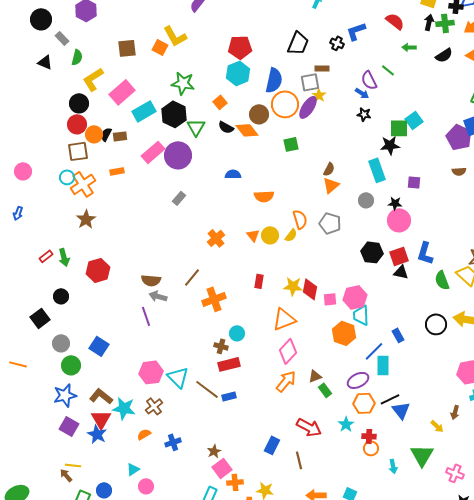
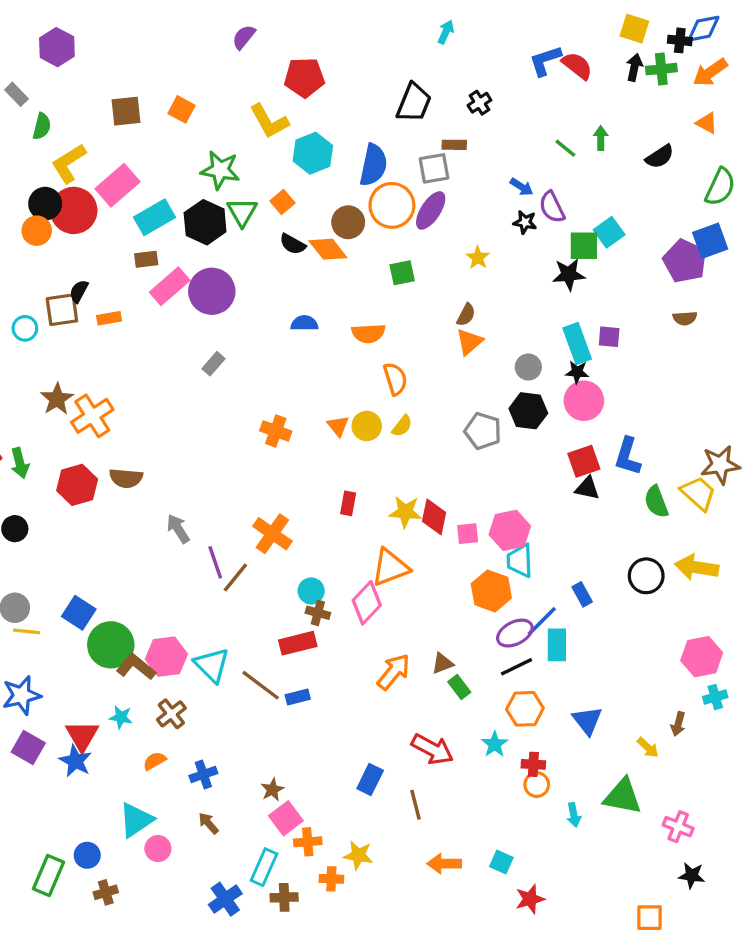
blue L-shape: (356, 31) -> (545, 61), moved
yellow L-shape: (175, 36) -> (269, 121), moved
black cross: (337, 43) -> (479, 103), turned 32
red pentagon: (240, 47) -> (304, 77), moved
green arrow: (409, 47) -> (601, 138), moved, turned 88
black semicircle: (444, 55) -> (660, 157), moved
purple semicircle: (369, 80) -> (552, 207), moved
yellow star: (319, 95) -> (478, 258), moved
red circle: (77, 124) -> (74, 210), moved, size x1.4
green triangle: (196, 127) -> (242, 212), moved
orange circle: (94, 134) -> (37, 231), moved
black semicircle: (106, 134) -> (79, 291), moved
brown rectangle: (120, 136) -> (146, 259), moved
brown square: (78, 151) -> (62, 310), moved
cyan rectangle: (377, 170) -> (577, 343), moved
orange cross: (83, 184) -> (92, 416), moved
orange semicircle: (264, 196) -> (368, 333), moved
orange semicircle: (300, 219) -> (395, 379), moved
gray pentagon: (330, 223) -> (483, 431), moved
orange cross: (216, 238) -> (276, 431), turned -30
black hexagon: (372, 252) -> (528, 411), moved
brown line: (192, 277) -> (235, 577), moved
brown semicircle: (151, 280) -> (126, 478), moved
gray arrow: (158, 296) -> (178, 529), turned 42
orange cross: (214, 299) -> (272, 534), turned -35
purple line: (146, 316) -> (215, 562), moved
brown cross: (221, 346) -> (318, 613), moved
pink diamond: (288, 351) -> (367, 603), moved
green circle: (71, 365) -> (111, 645), moved, size x1.4
purple ellipse: (358, 380) -> (515, 633), moved
brown L-shape: (101, 396) -> (136, 667), moved
black line: (390, 399) -> (517, 667), moved
cyan star: (124, 408) -> (121, 717), size x0.6
green triangle: (422, 455) -> (623, 796), turned -50
yellow line: (73, 465) -> (27, 631), moved
cyan triangle: (133, 469) -> (136, 820), size x1.6
brown arrow: (66, 475) -> (208, 823), moved

